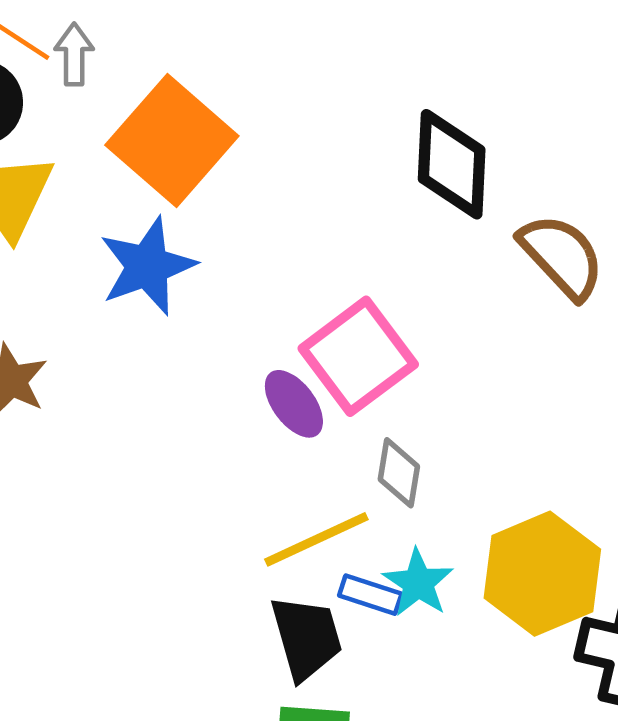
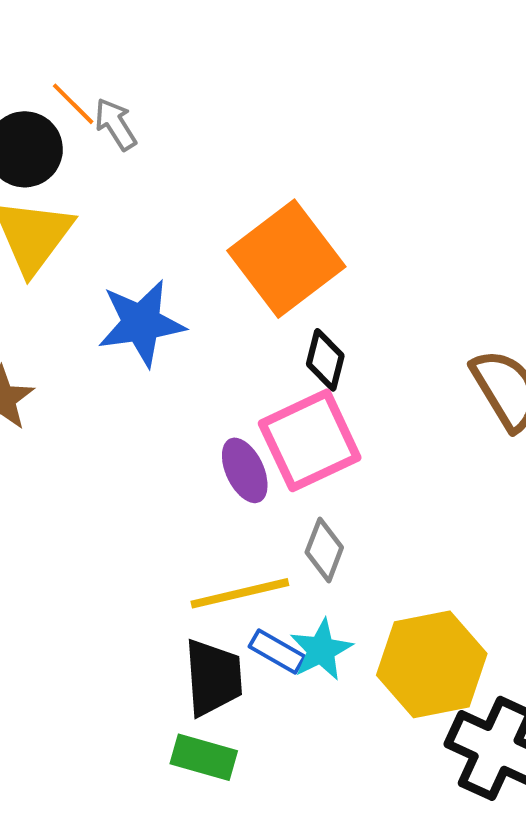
gray arrow: (74, 54) -> (116, 124), turned -44
orange square: (172, 141) -> (286, 259), moved
black diamond: (452, 164) -> (325, 360), moved, size x0.6

